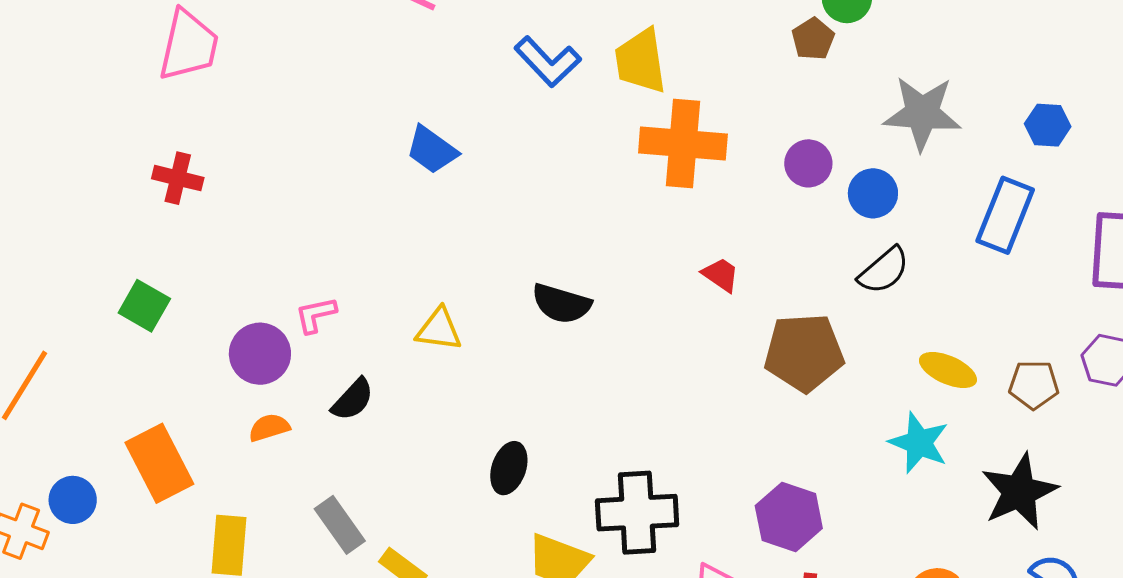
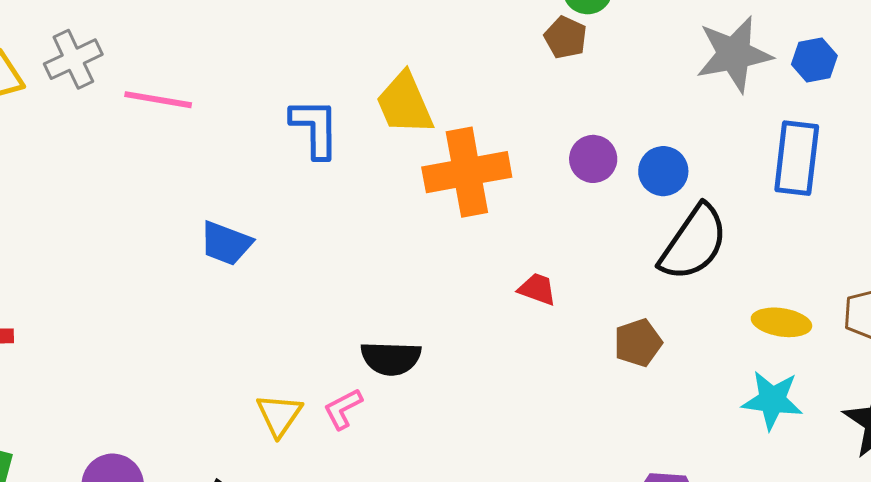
blue L-shape: (548, 62) -> (315, 128), turned -122
gray star: (922, 113) -> (734, 54), moved
black semicircle: (884, 270) -> (694, 243), size x1.5
pink L-shape: (316, 315) -> (343, 409), moved
yellow triangle: (439, 329) -> (279, 415), turned -48
brown pentagon: (804, 353) -> (638, 343), size x0.6

